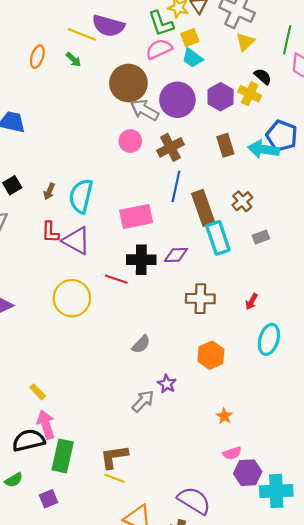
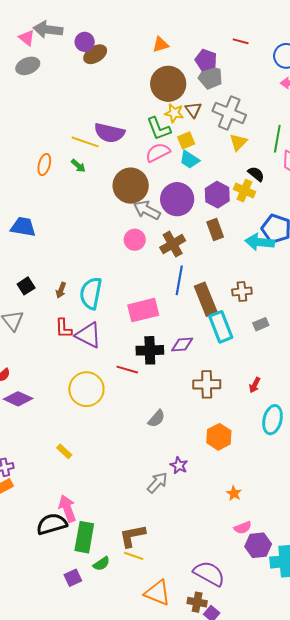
brown rectangle: (225, 145) -> (215, 230), moved
brown cross: (242, 201) -> (242, 292), turned 36
gray semicircle: (141, 344) -> (156, 419), moved
yellow rectangle: (38, 392) -> (64, 451), moved
green semicircle: (14, 480) -> (101, 564), moved

